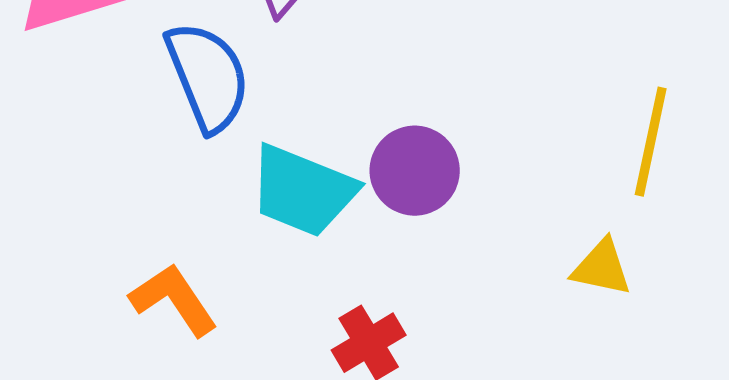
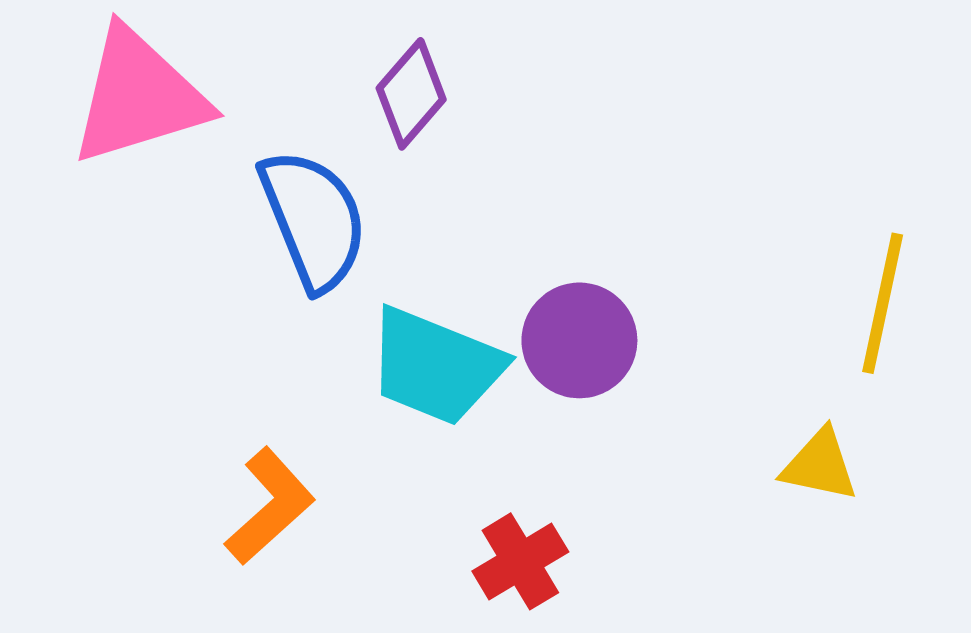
orange L-shape: (174, 300) -> (270, 506), turned 82

